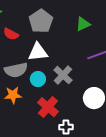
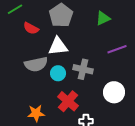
gray cross: (63, 75) -> (83, 69), turned -30
orange star: (13, 95) -> (36, 113), moved

